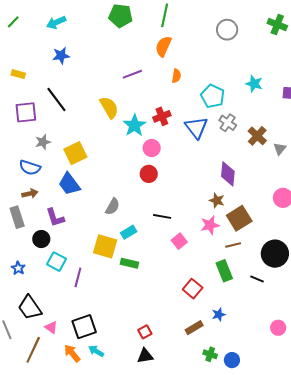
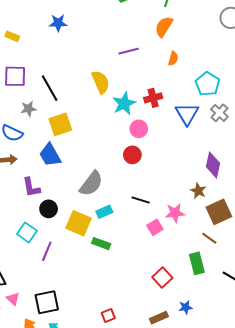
black line: (56, 99) -> (50, 88), moved
gray semicircle: (113, 207) -> (91, 184), size x1.5
pink star: (210, 225) -> (175, 213), moved
black circle: (41, 239) -> (49, 209), moved
brown line: (233, 245) -> (209, 238), turned 42

